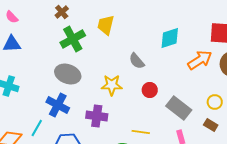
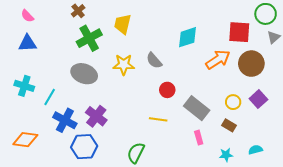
yellow star: (112, 85) -> (124, 65), moved
blue cross: (58, 105) -> (65, 120), moved
purple cross: (97, 116) -> (96, 116), moved, turned 30
cyan line: (37, 128) -> (50, 97), moved
yellow line: (141, 132) -> (158, 119), moved

